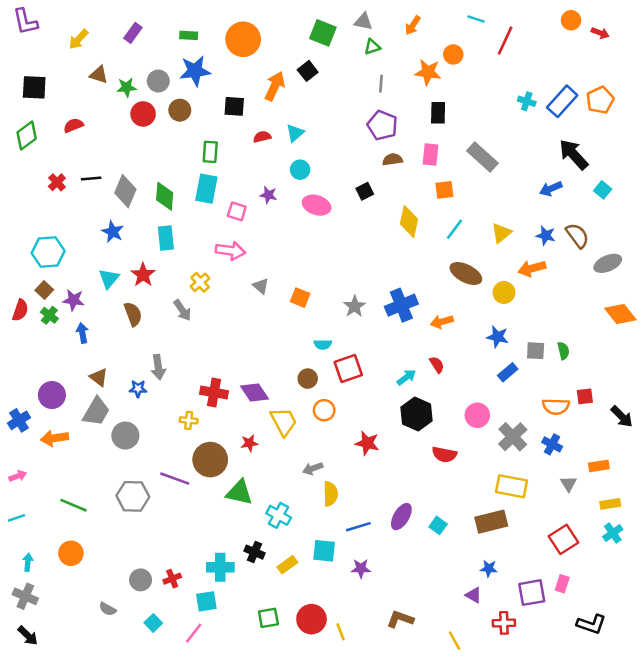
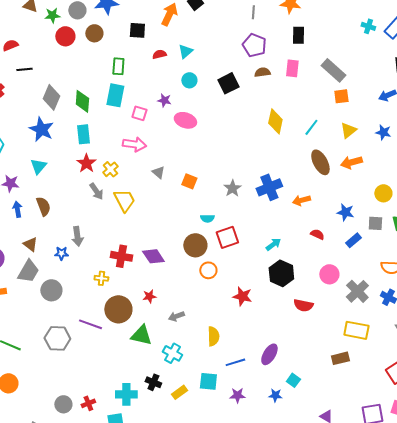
black line: (91, 179) -> (24, 69), moved
orange square: (444, 190) -> (341, 96), moved
black square: (365, 191) -> (228, 83), moved, size x1.5
pink ellipse: (317, 205) -> (185, 120), moved
blue star: (113, 232) -> (41, 129), size x1.4
orange arrow: (532, 268) -> (351, 162), moved
brown ellipse: (466, 273) -> (320, 162), turned 35
red star: (143, 275) -> (86, 163), moved
yellow circle: (504, 292) -> (383, 193), moved
brown semicircle: (133, 314) -> (43, 206), moved
red semicircle: (437, 365) -> (317, 234), moved, turned -32
brown circle: (308, 379) -> (195, 245), size x1.5
yellow trapezoid: (284, 422) -> (124, 200), moved
gray arrow: (313, 468) -> (176, 316), moved
brown rectangle: (491, 522) -> (340, 358), size x0.7
cyan square: (438, 525) -> (293, 380), moved
blue star: (489, 568) -> (275, 395), moved

